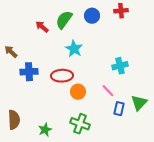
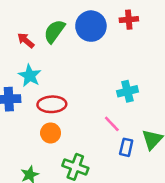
blue circle: (92, 16) -> (91, 26), size x1.5
cyan star: (74, 49) -> (30, 76), moved
orange circle: (78, 92) -> (51, 133), moved

